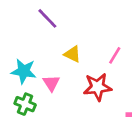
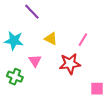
cyan star: (24, 71) -> (14, 41), moved

